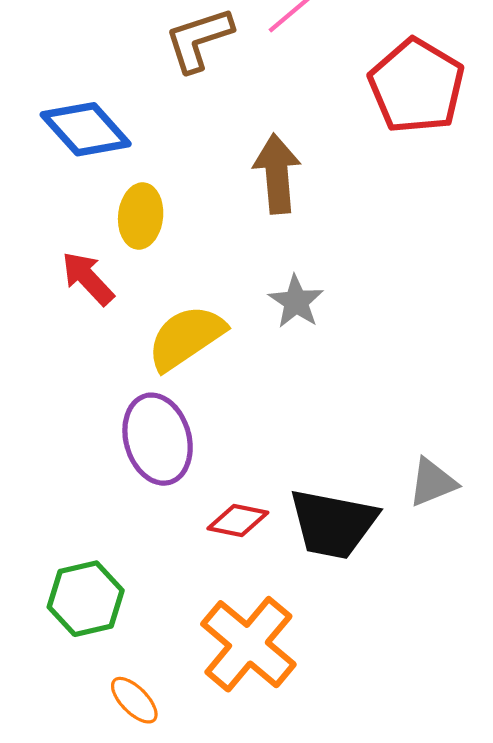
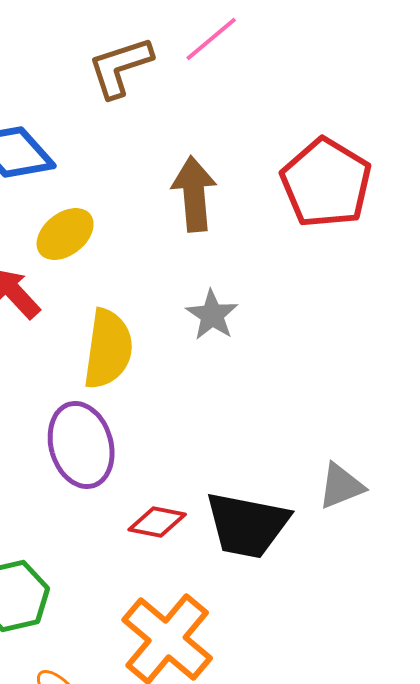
red pentagon: (417, 86) -> (326, 183), moved
yellow ellipse: (141, 216) -> (65, 234), turned 46
yellow semicircle: (186, 338) -> (108, 349), turned 132

